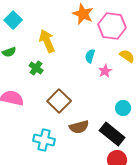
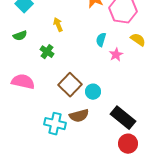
yellow arrow: (47, 41) -> (58, 25), size x0.6
cyan circle: (123, 108) -> (93, 92), moved
brown semicircle: (79, 127) -> (79, 116), moved

